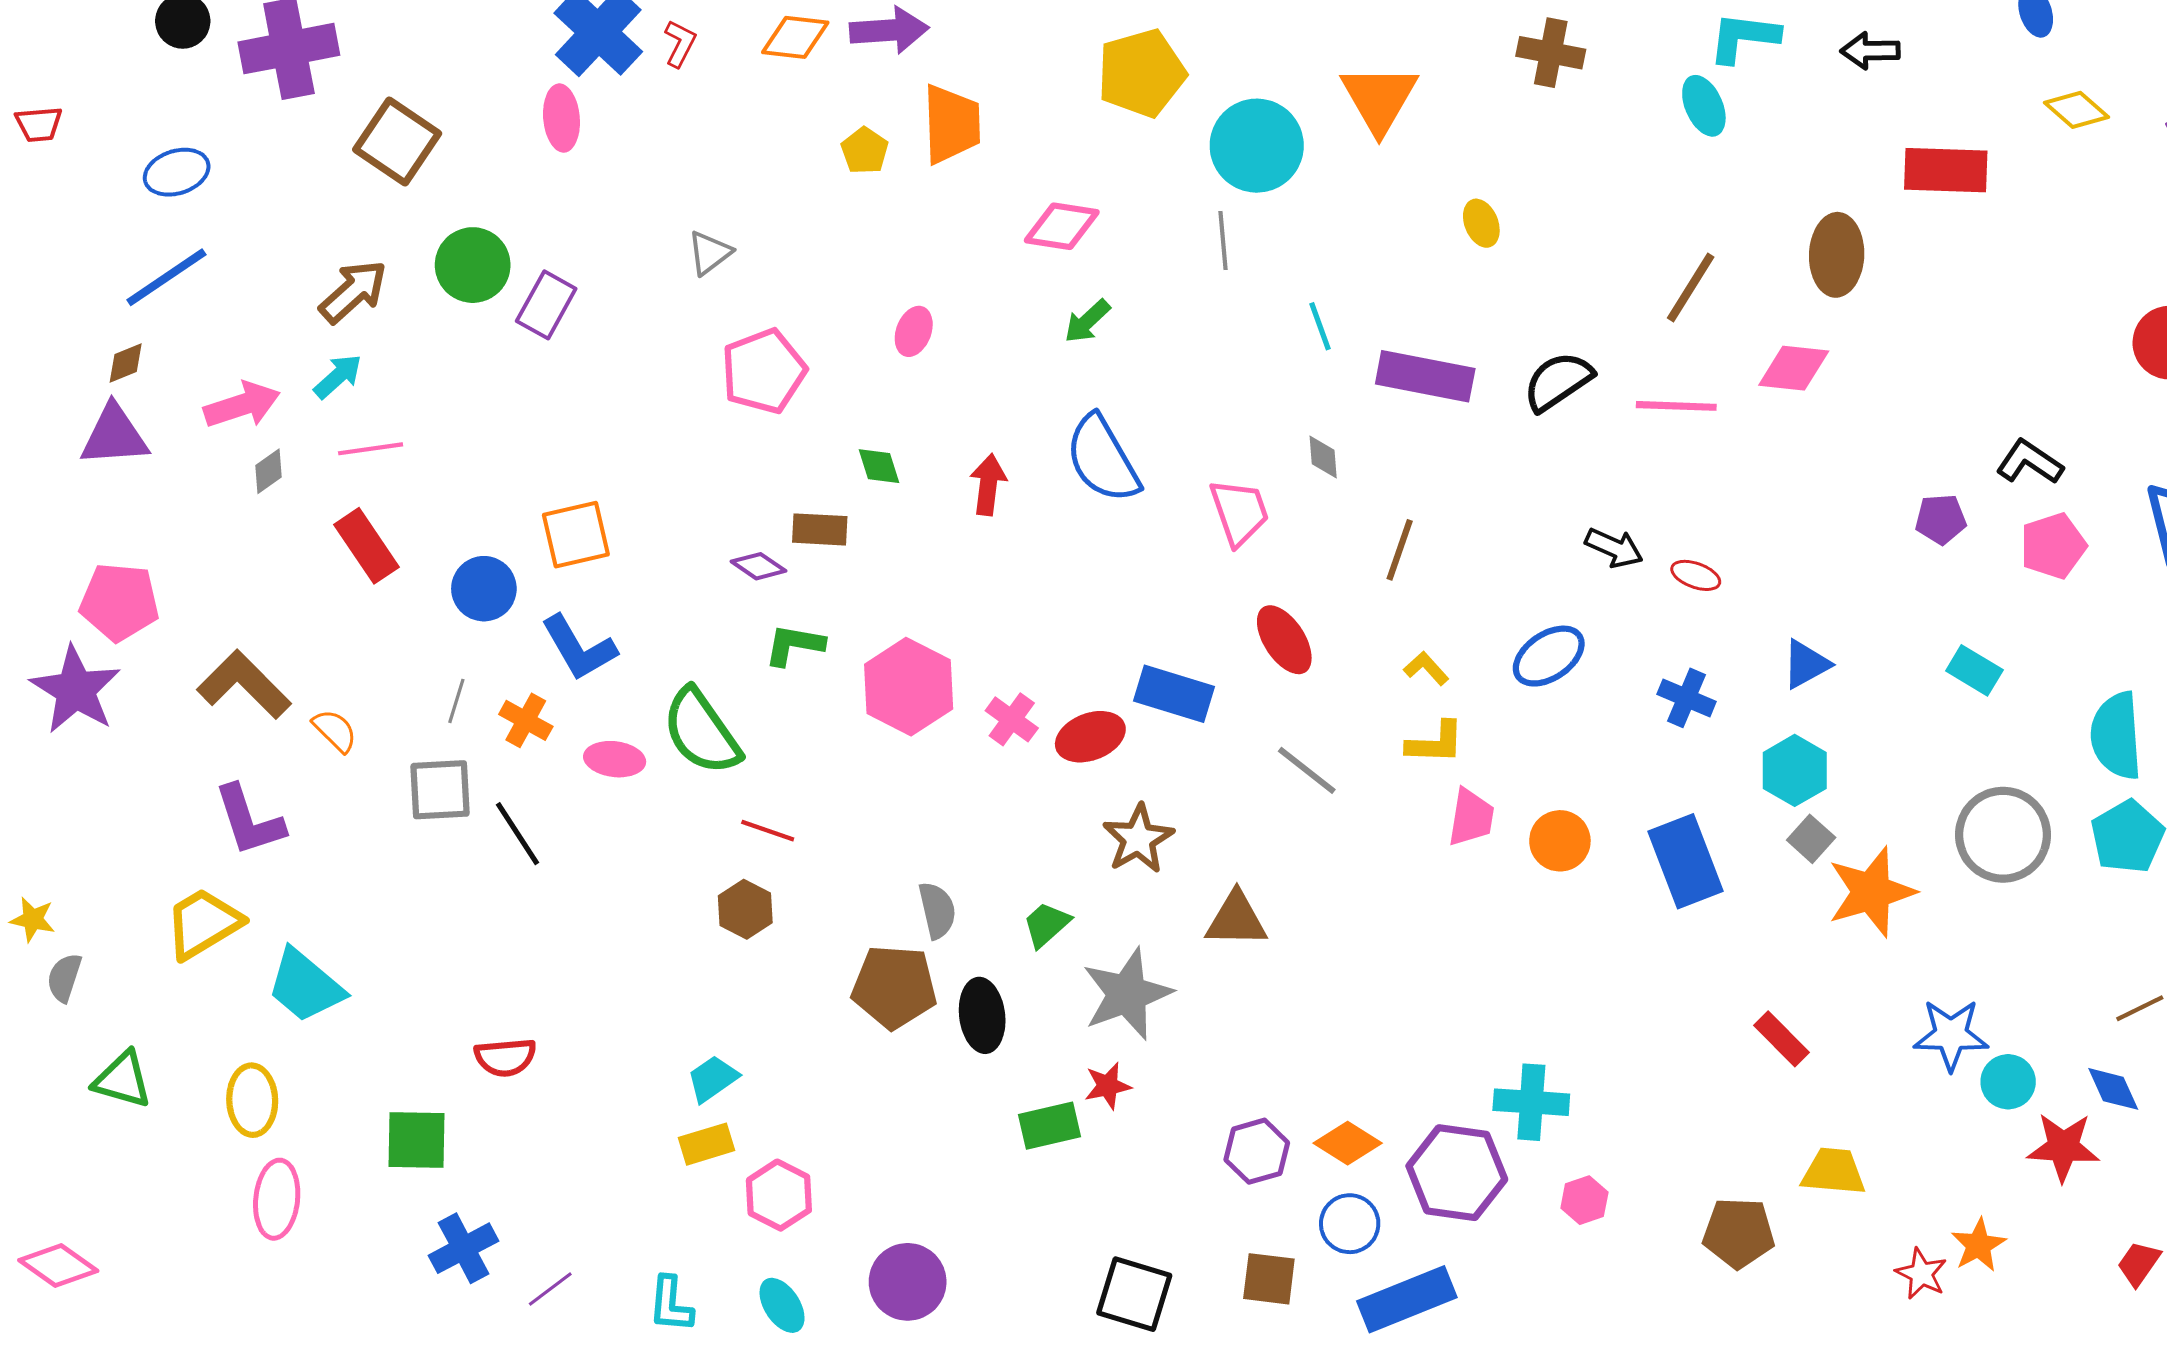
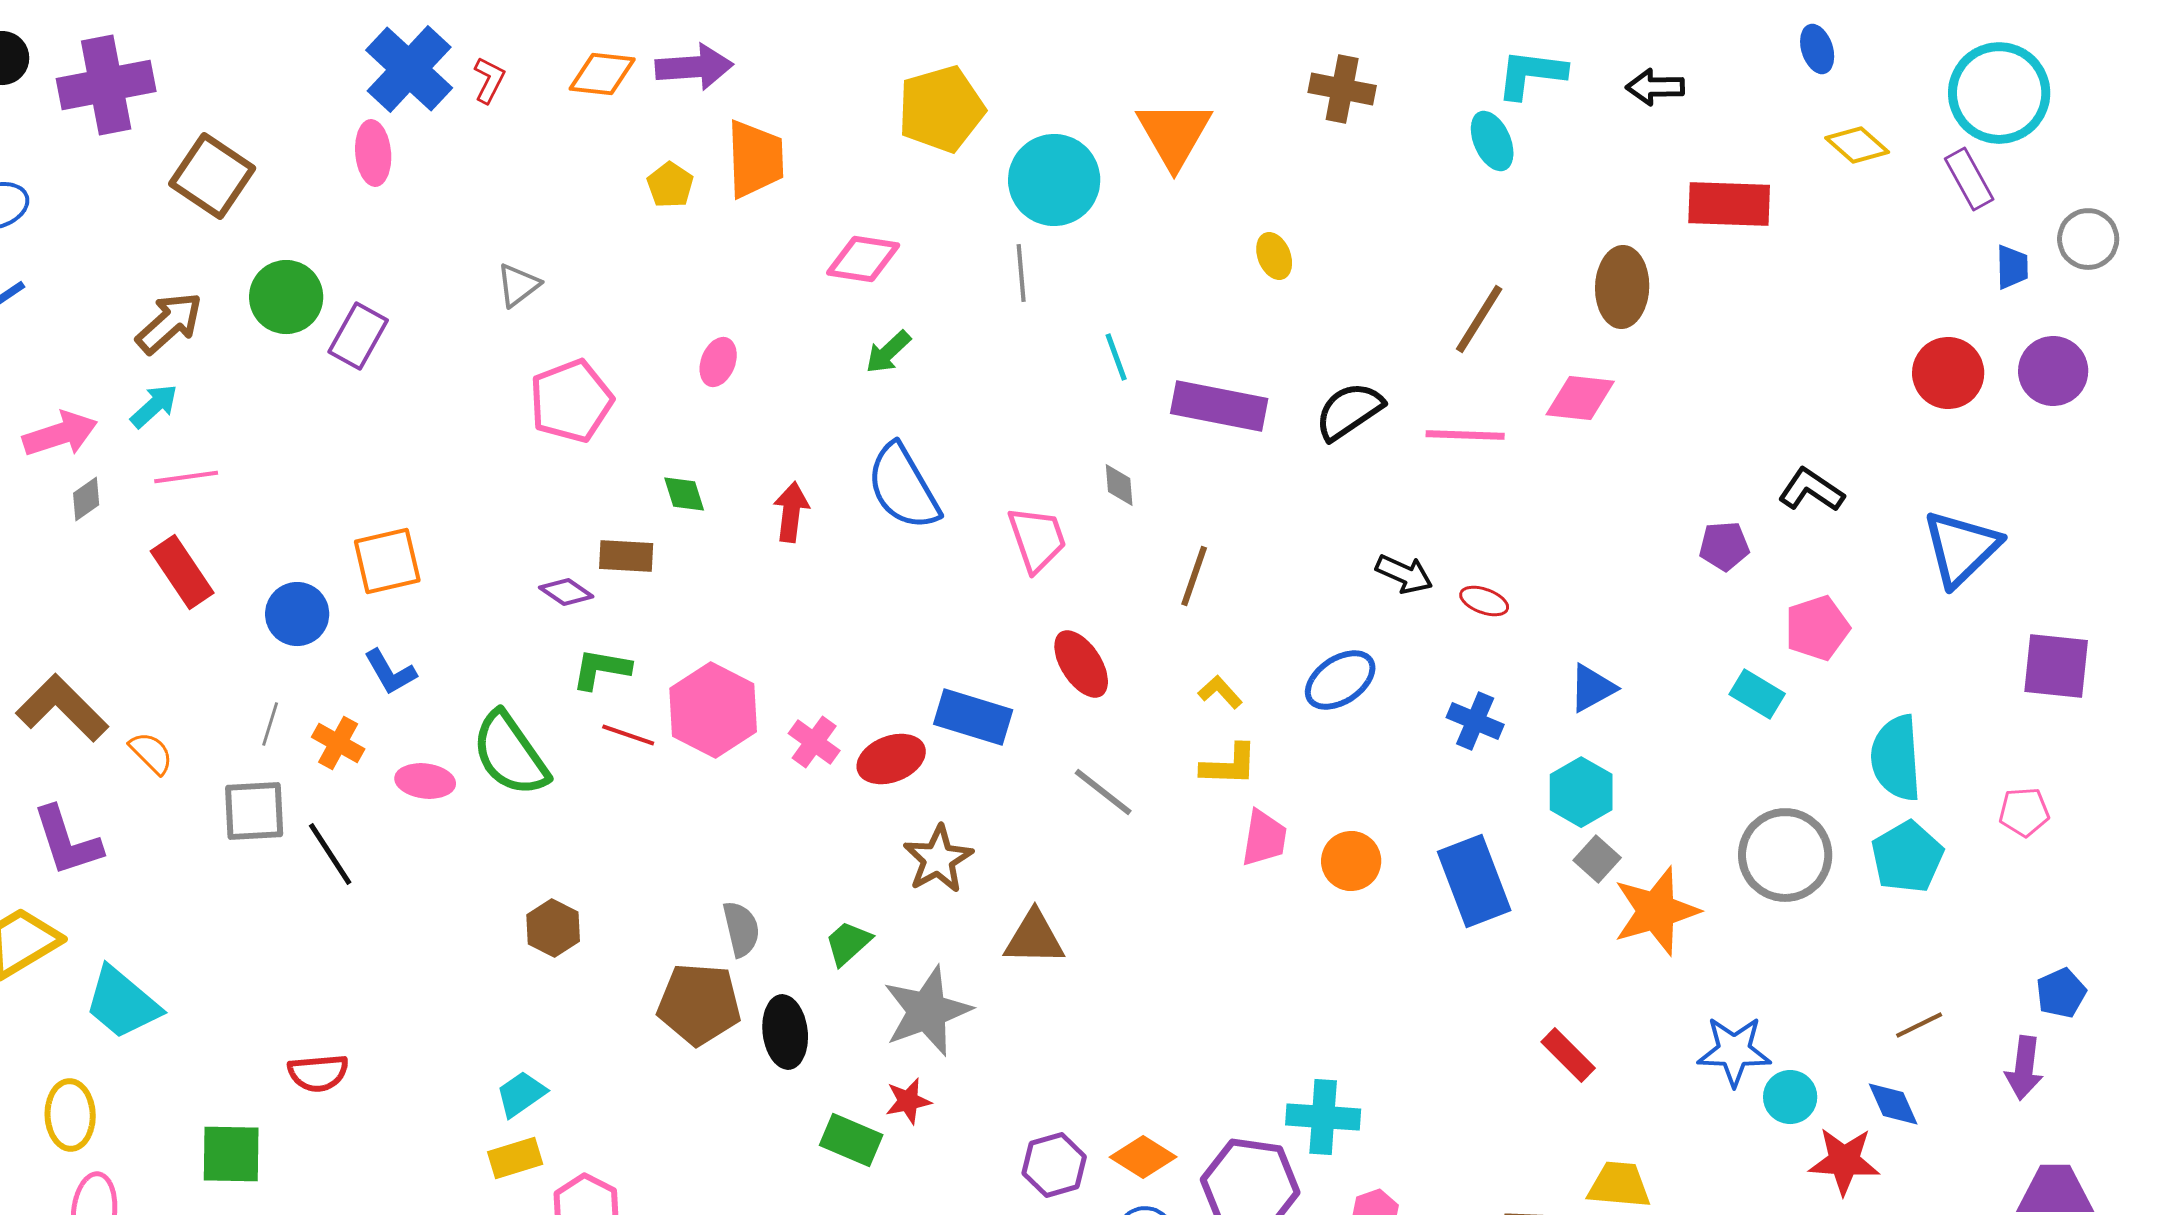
pink pentagon: (2053, 546) -> (1817, 628), moved
blue L-shape: (579, 648) -> (390, 672), size x0.7
red line: (768, 831) -> (628, 735), moved
green rectangle: (1049, 1126) -> (851, 1140), turned 36

